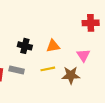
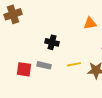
orange triangle: (53, 46) -> (90, 23), moved

